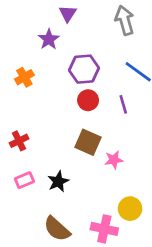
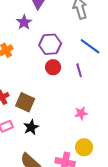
brown square: (88, 142) -> (25, 102), moved
pink star: (114, 160) -> (81, 113), moved

